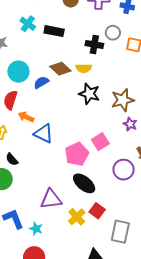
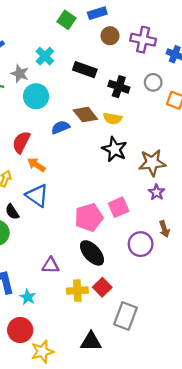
cyan cross: (28, 24) -> (45, 56), moved
black cross: (94, 44) -> (119, 87), moved
cyan circle: (18, 72) -> (36, 96), moved
blue triangle: (44, 134) -> (37, 196), moved
purple triangle: (51, 199) -> (50, 265), size x0.7
yellow cross: (77, 217) -> (77, 291), turned 30

